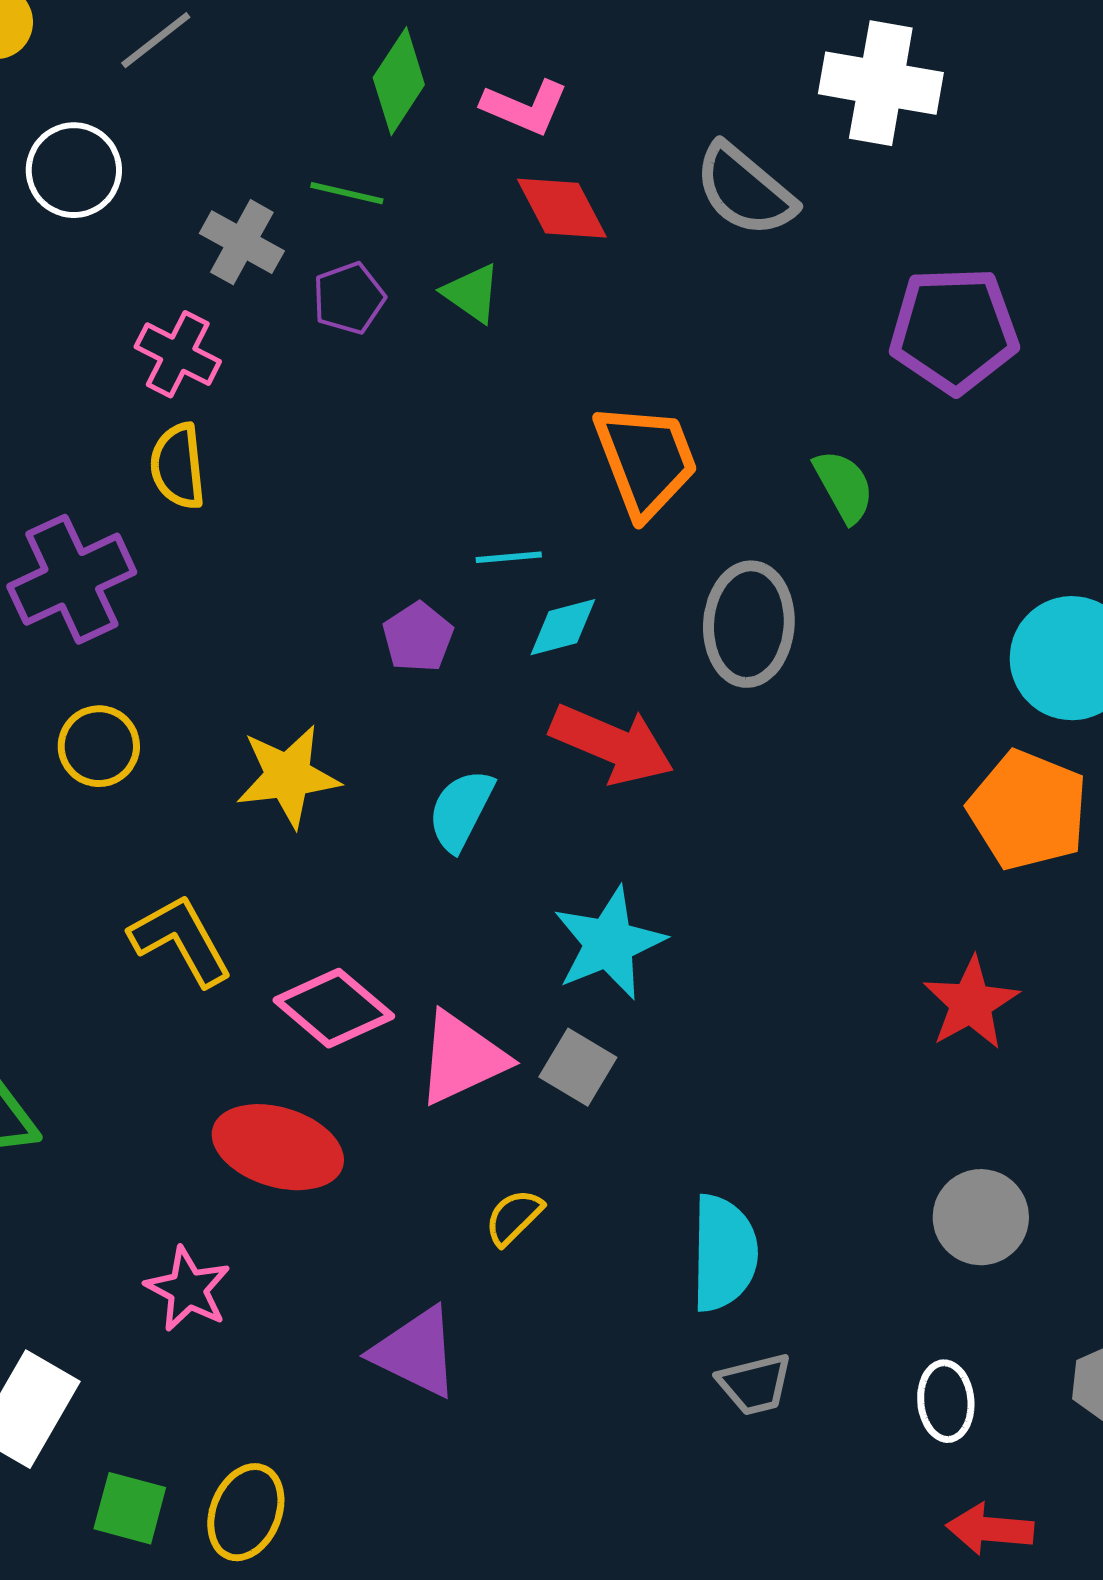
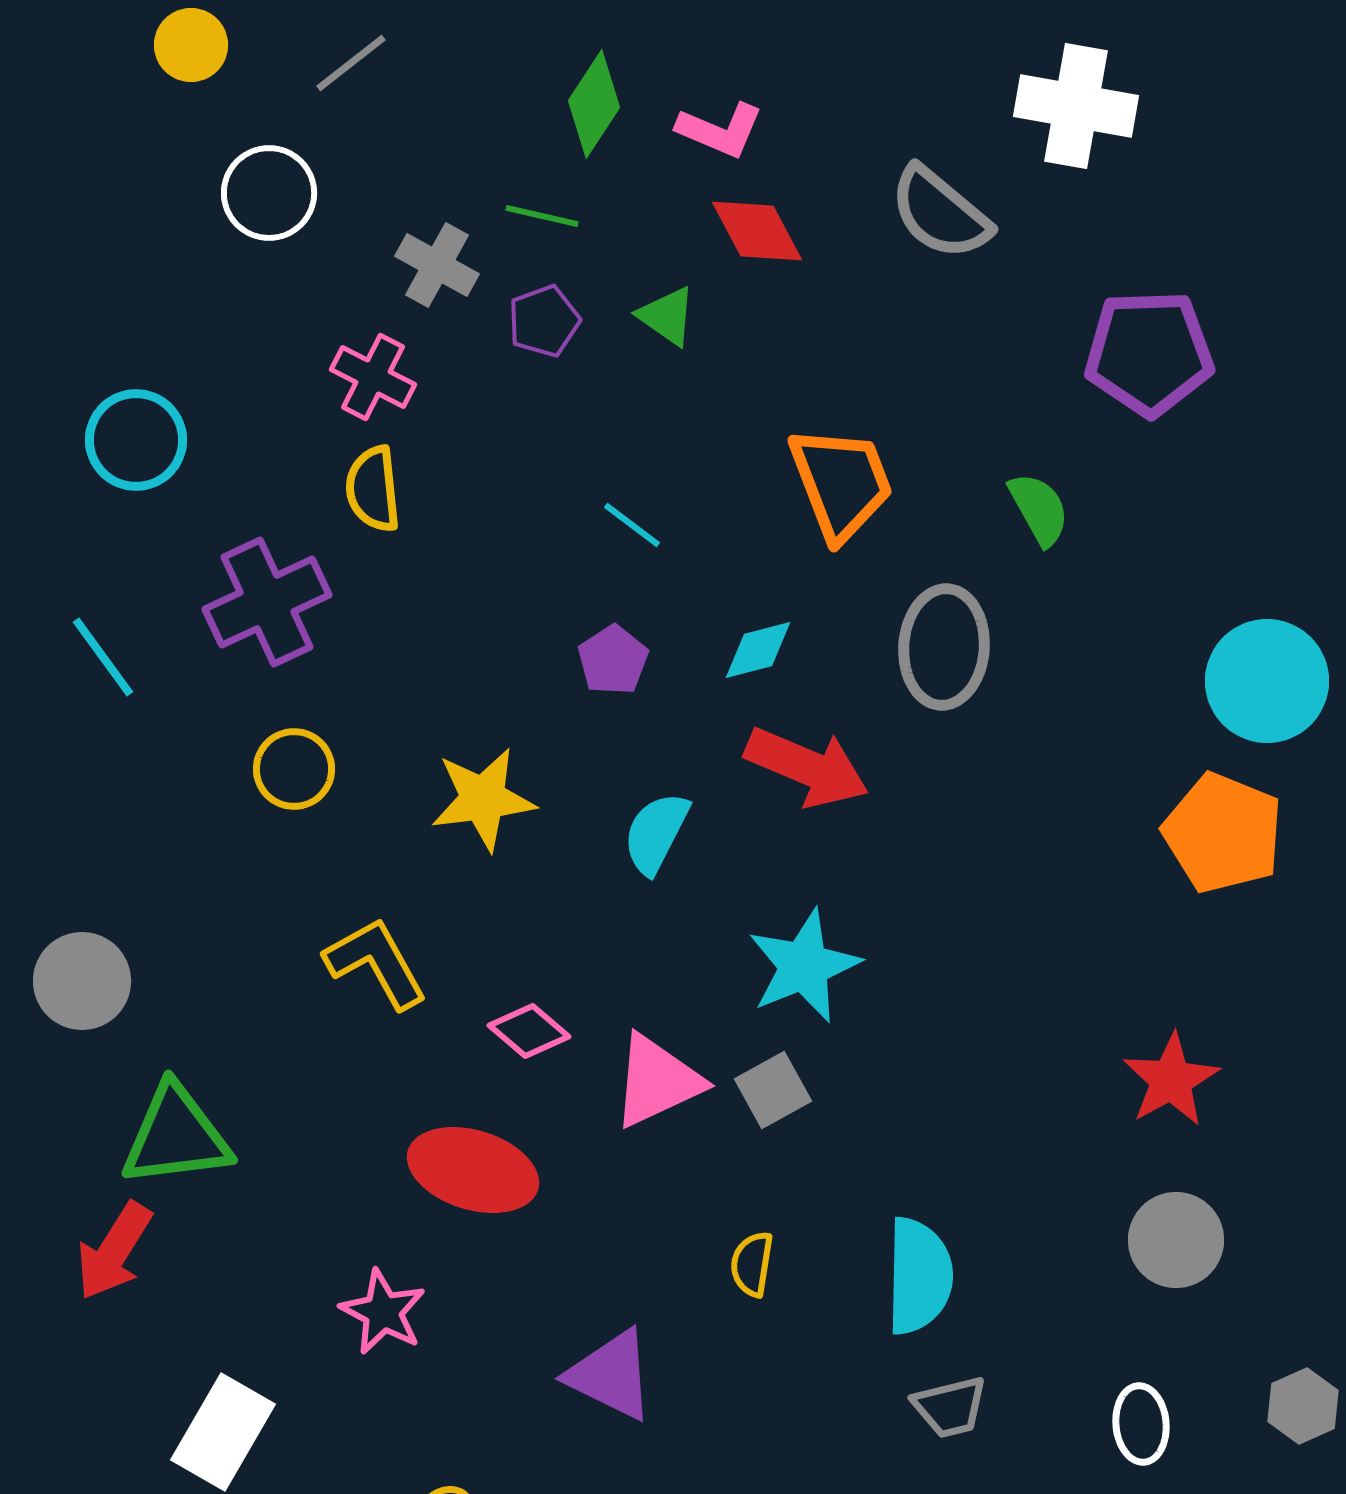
cyan line: (509, 557) -> (632, 525), moved, turned 42
red star: (971, 1003) -> (1171, 1080), moved
pink diamond: (334, 1008) -> (529, 1031), size x0.7
gray square: (578, 1067) -> (773, 1090), turned 30
yellow semicircle: (514, 1217) -> (752, 1264), moved, turned -36

